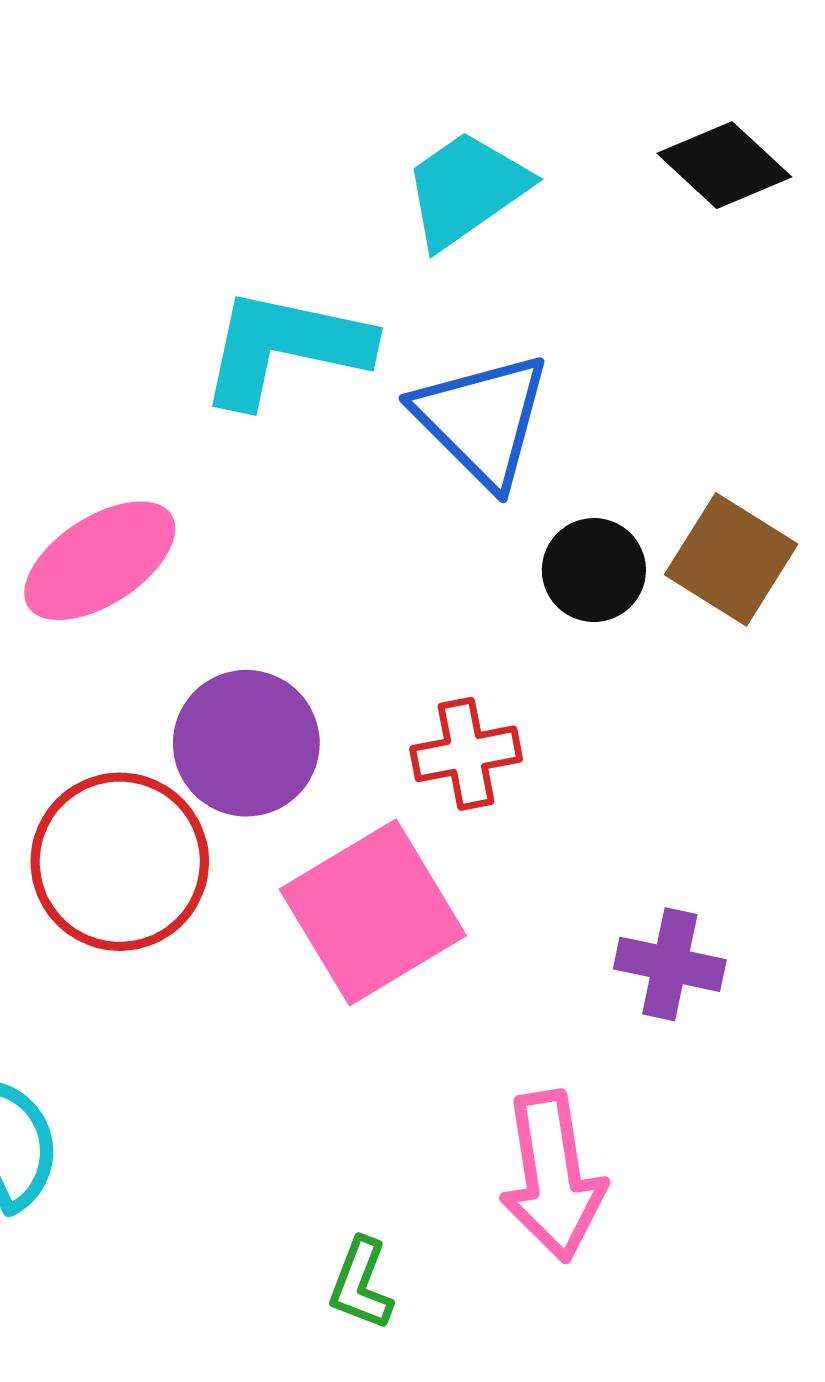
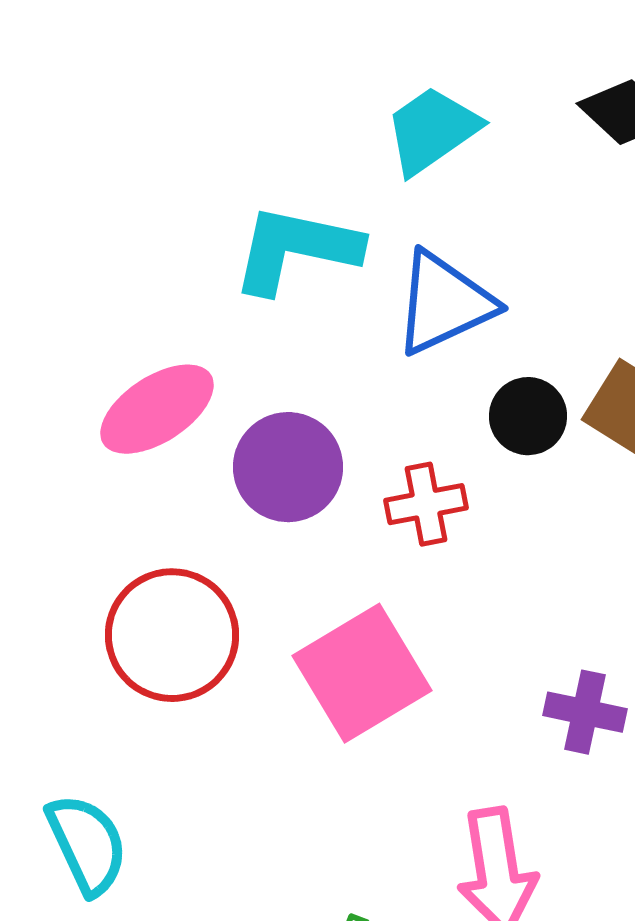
blue triangle: (482, 420) -> (444, 303), turned 50
purple circle: (246, 743) -> (288, 467), moved
red cross: (466, 754) -> (426, 504), moved

